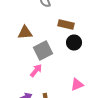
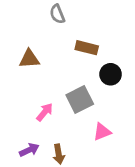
black circle: (74, 42) -> (111, 74), moved
gray square: (43, 50) -> (80, 100), moved

